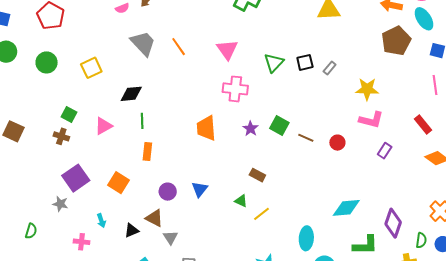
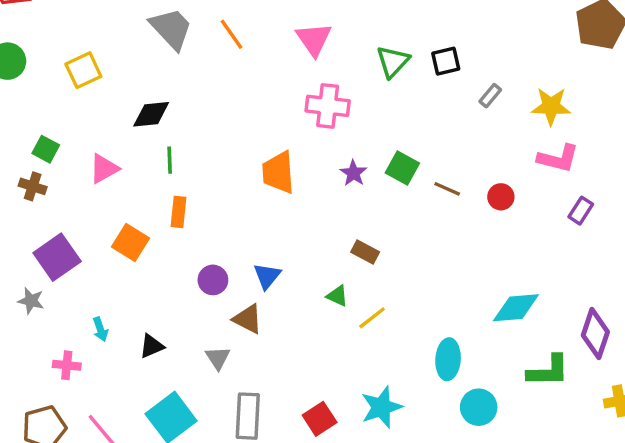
gray rectangle: (330, 68) -> (490, 96), moved
orange square: (118, 183) -> (131, 243), moved
brown triangle: (154, 218) -> (248, 319), moved

